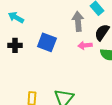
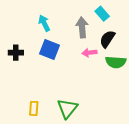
cyan arrow: (16, 17) -> (44, 23), moved, turned 35

